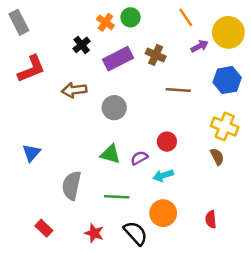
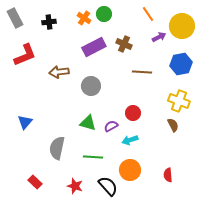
black cross: (82, 45) -> (49, 22), moved, turned 32

